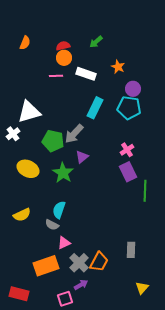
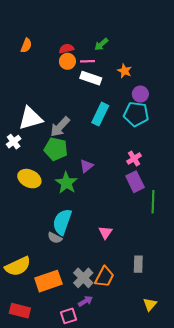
pink line: (56, 76) -> (88, 61), moved
gray arrow: (74, 134) -> (60, 127), moved
cyan semicircle: (59, 210) -> (62, 222), size x1.4
yellow semicircle: (22, 215) -> (18, 266), moved, size x1.4
pink triangle: (64, 243) -> (105, 232), moved, turned -32

